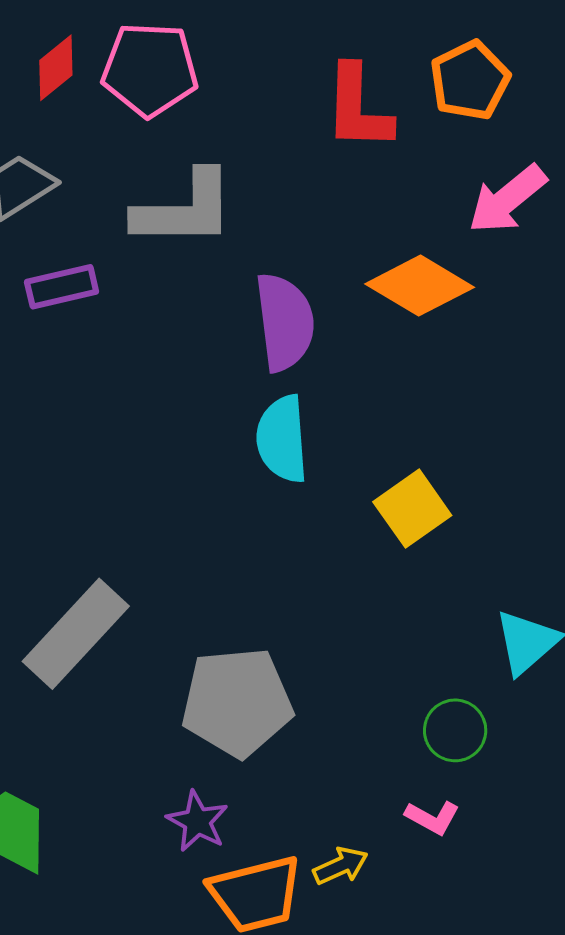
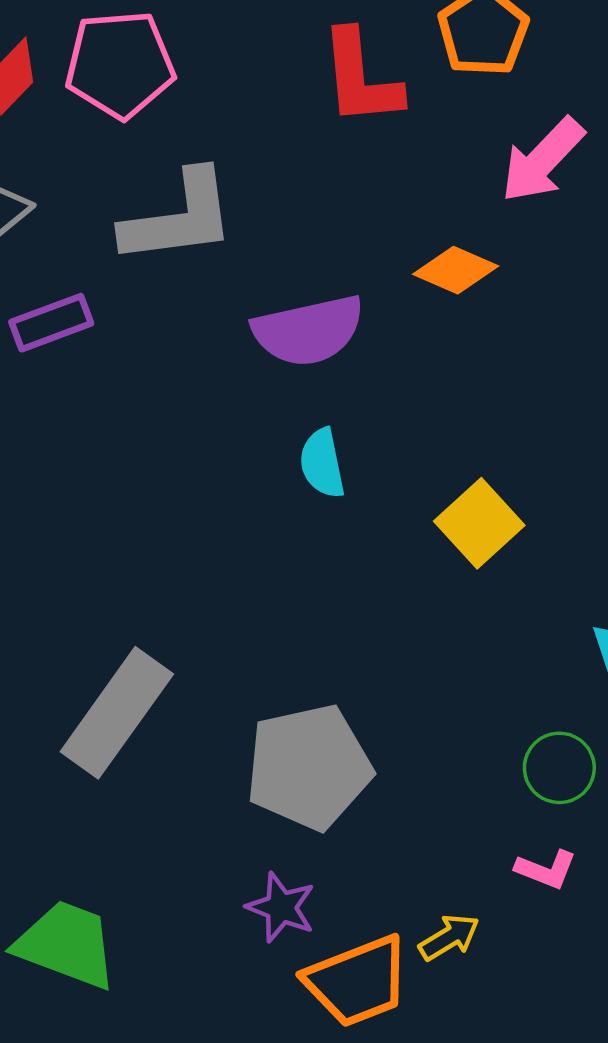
orange diamond: (420, 286) -> (456, 270), size x0.7
purple semicircle: (285, 322) -> (308, 331), turned 92
cyan semicircle: (282, 439) -> (322, 463), size x0.7

